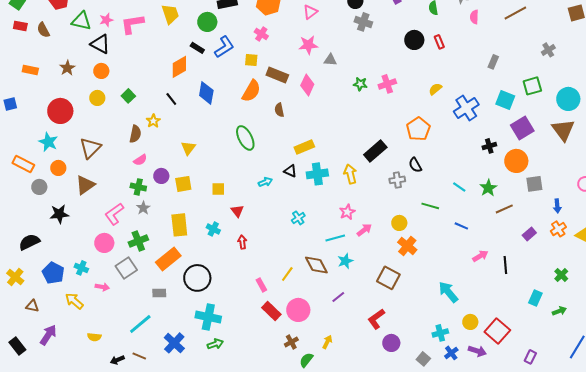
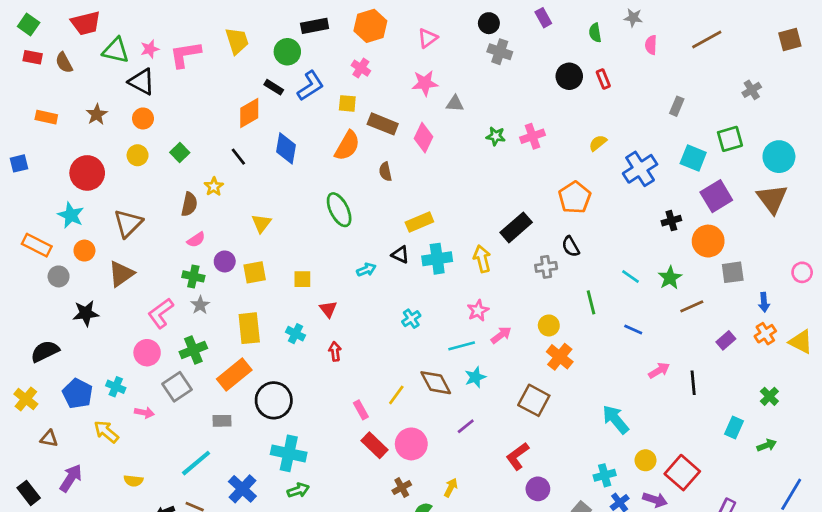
green line: (430, 206) -> (591, 302), turned 60

